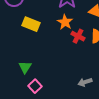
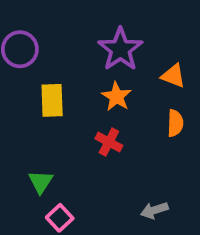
yellow rectangle: (31, 24) -> (52, 100), turned 66
red cross: (78, 36) -> (109, 142), moved

